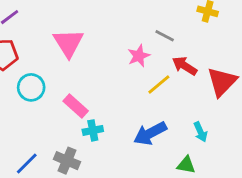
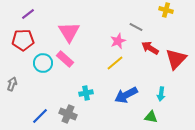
yellow line: (159, 85) -> (115, 63), moved
pink rectangle: (76, 106) -> (65, 59), moved
cyan arrow: (200, 132) -> (161, 94), turned 32

